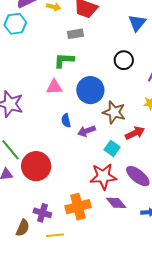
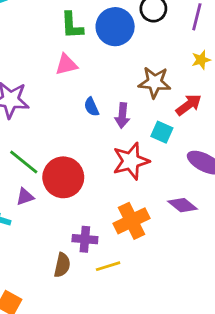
green L-shape: (64, 60) -> (72, 25), turned -85
blue circle: (90, 90) -> (115, 27), moved
purple arrow: (87, 131) -> (122, 115), turned -54
red star: (103, 176) -> (131, 161), moved

